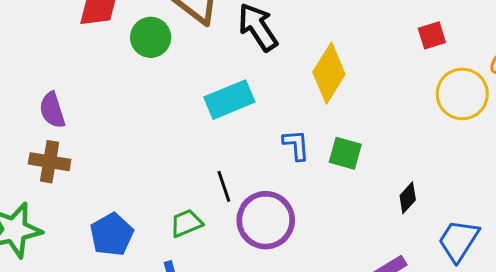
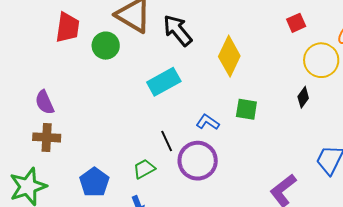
blue L-shape: (296, 145) -> (208, 122), moved, turned -45
black diamond: (408, 198) -> (303, 97), moved

